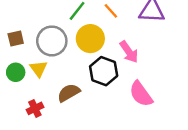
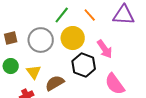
yellow triangle: (39, 69) -> (34, 72), moved

